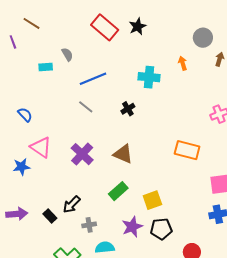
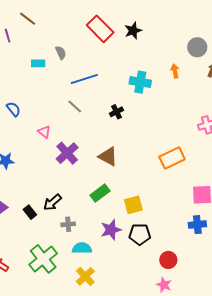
pink triangle: (41, 147) -> (44, 132), moved, size x0.6
orange rectangle: (187, 150) -> (172, 158), turned -45

